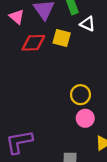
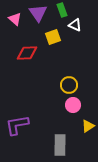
yellow square: (62, 38) -> (53, 37), turned -35
red diamond: (33, 43) -> (27, 53), moved

